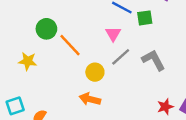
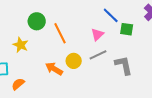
green circle: (46, 29) -> (37, 21), moved
yellow star: (28, 61) -> (21, 45), moved
orange arrow: (90, 99) -> (54, 69), moved

